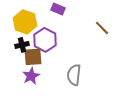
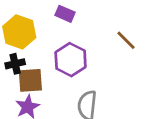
purple hexagon: (45, 40) -> (71, 60), moved

